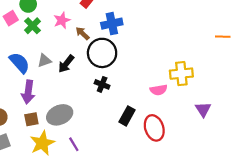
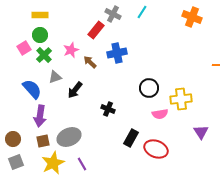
black circle: (102, 53) -> (149, 88), moved, size x0.7
gray triangle: (44, 61) -> (55, 77), moved
red ellipse: (154, 128) -> (156, 149), turned -50

